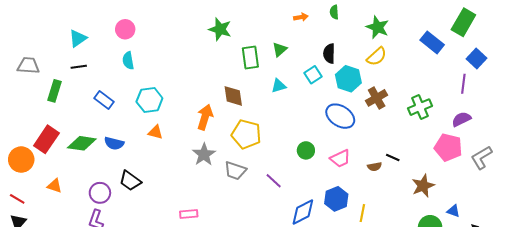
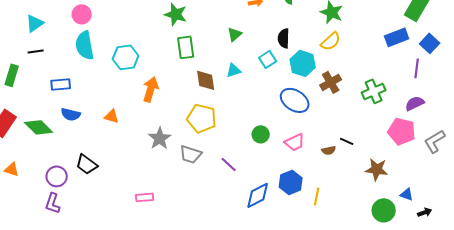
blue rectangle: (432, 42) -> (397, 37), moved, turned -60
green rectangle: (250, 58) -> (186, 47), moved
cyan semicircle: (128, 61) -> (85, 45), size x1.6
brown diamond: (233, 96) -> (206, 80), moved
blue rectangle: (104, 100) -> (61, 84), turned -42
cyan hexagon: (149, 100) -> (126, 57), moved
orange arrow: (205, 117) -> (151, 89), moved
green diamond: (82, 143) -> (39, 127), turned 36
blue semicircle: (114, 143) -> (71, 114), moved
brown star: (423, 186) -> (377, 169), turned 30

